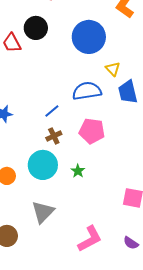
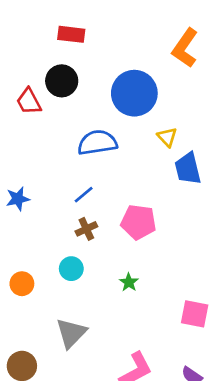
blue semicircle: (87, 91) -> (97, 143), moved
cyan circle: (43, 165) -> (71, 269), size x0.6
green star: (78, 171) -> (129, 282), moved

